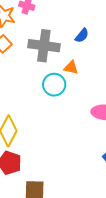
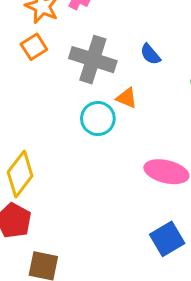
blue semicircle: (82, 35) -> (150, 54), turned 91

